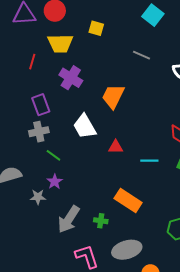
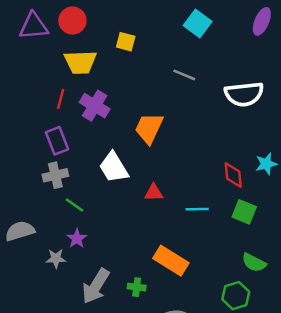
red line: (32, 62) -> (61, 99), moved

